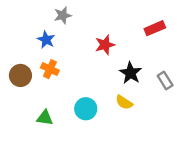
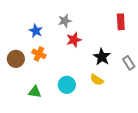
gray star: (63, 15) -> (65, 21), moved
red rectangle: (155, 28) -> (121, 22), turned -70
red star: (105, 45) -> (74, 40), moved

